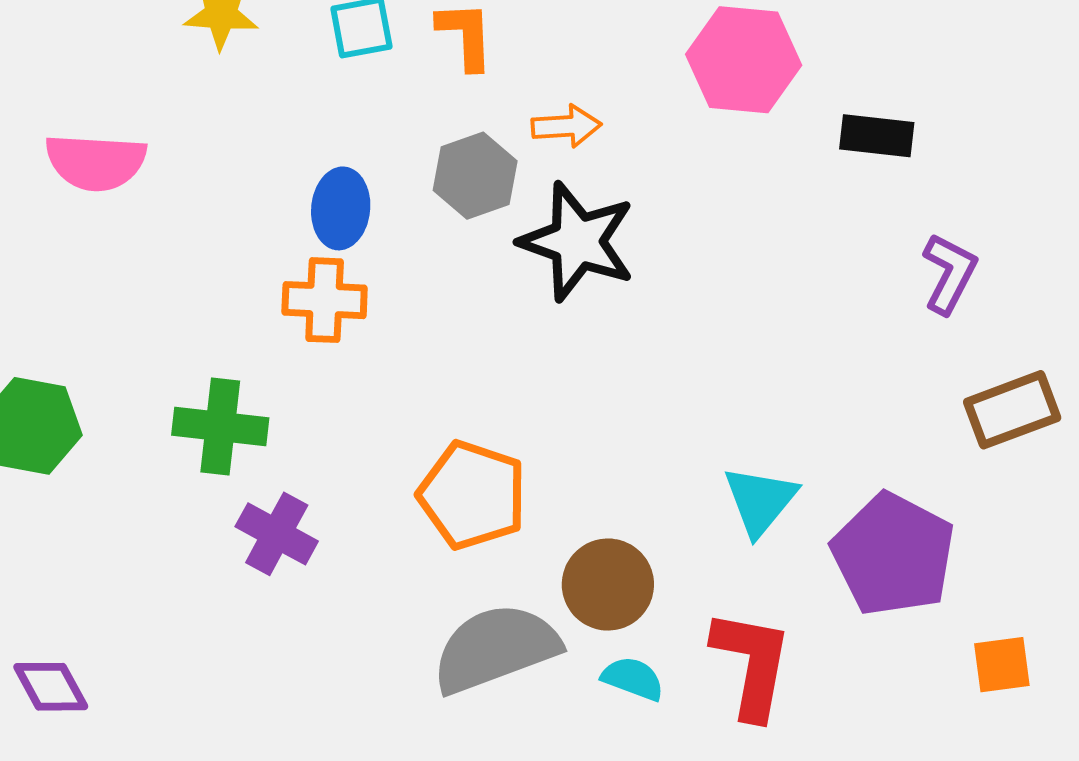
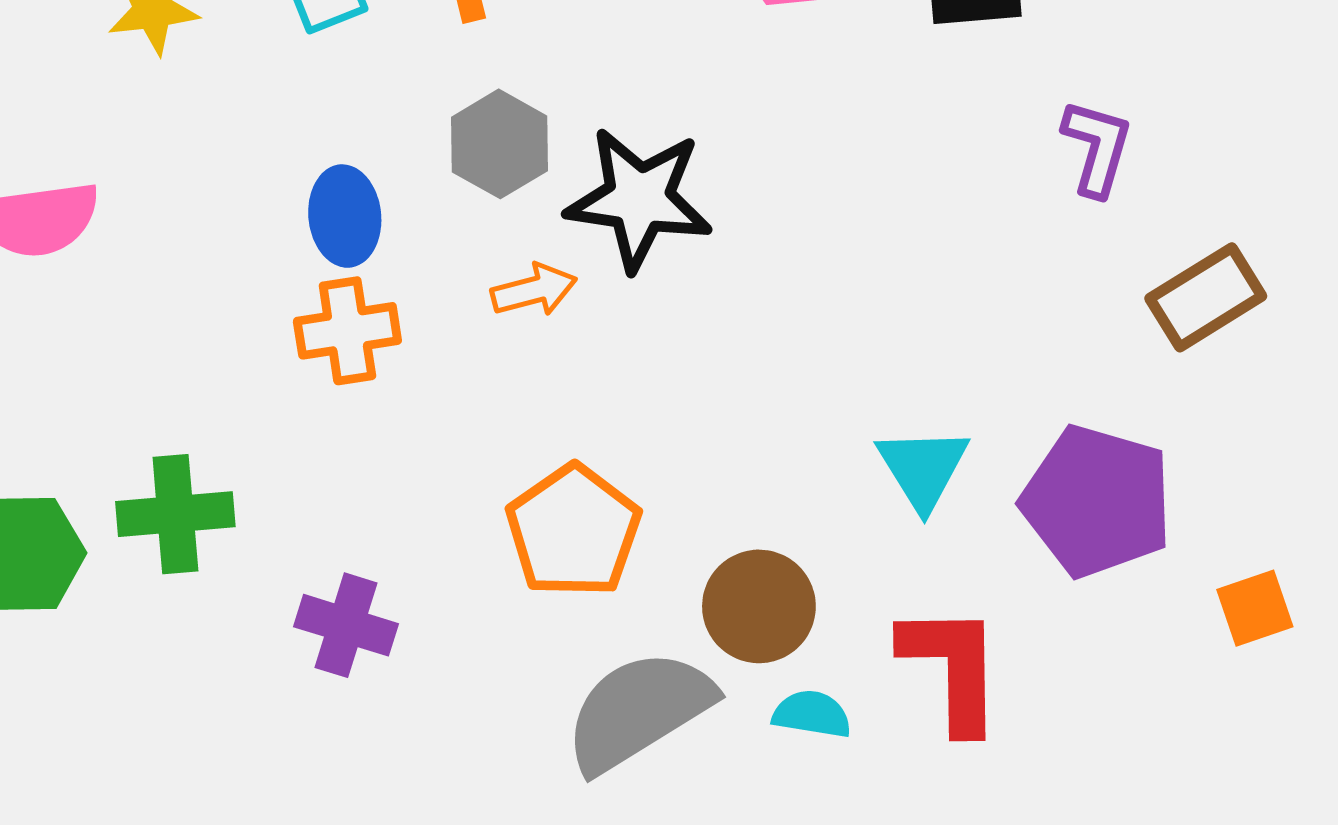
orange arrow: (566, 126) -> (534, 290), moved
green cross: (220, 427) -> (175, 514), moved
orange pentagon: (472, 495) -> (573, 531), turned 30

